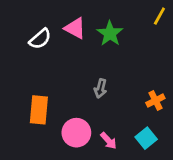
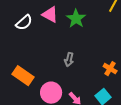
orange cross: (155, 101) -> (110, 69), turned -32
orange rectangle: (39, 110) -> (23, 76), turned -60

